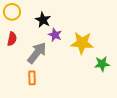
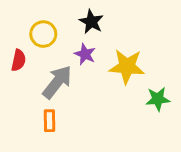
yellow circle: (12, 12) -> (43, 34), moved
black star: (43, 20) -> (91, 22), moved

